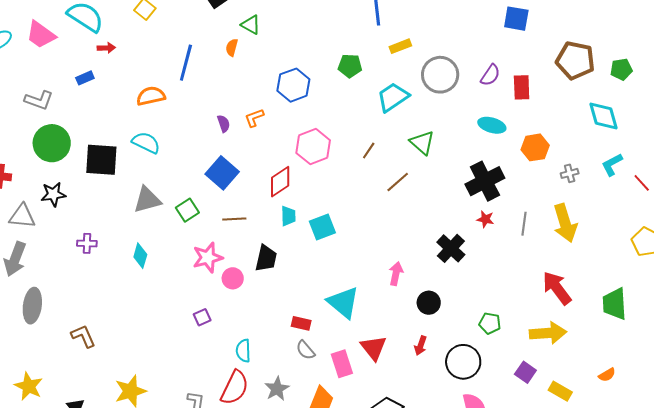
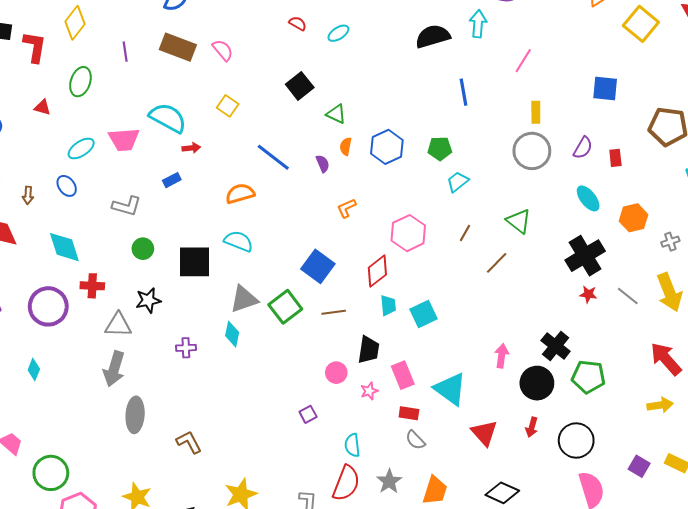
pink trapezoid: (41, 35) -> (124, 139), turned -36
yellow rectangle: (400, 46) -> (536, 112), moved, turned -65
orange semicircle: (232, 47) -> (346, 146), moved
blue line: (186, 63) -> (273, 157), turned -63
blue hexagon: (293, 85) -> (387, 147), moved
red rectangle: (522, 87) -> (615, 158), size x0.7
cyan trapezoid: (393, 97) -> (458, 182), moved, size x0.7
purple semicircle: (224, 124) -> (323, 164), moved
cyan ellipse: (492, 125) -> (588, 198), turned 40
green circle: (52, 143) -> (143, 249), size x0.6
green square: (187, 210) -> (285, 307), size x1.4
gray line: (524, 224) -> (628, 296), turned -55
black cross: (451, 248) -> (556, 346), moved
cyan diamond: (140, 256) -> (232, 334), moved
pink star: (208, 258) -> (369, 391), moved, size x0.6
black circle: (429, 303) -> (537, 383), size x1.4
green pentagon: (490, 323) -> (588, 377), moved, size x1.5
yellow arrow: (548, 333) -> (660, 405), size x0.7
pink rectangle: (342, 364) -> (403, 375), moved
purple square: (525, 372) -> (639, 466), moved

